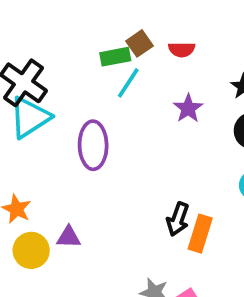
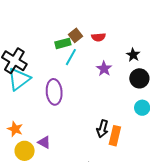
purple triangle: (69, 237) -> (44, 142), turned 32

